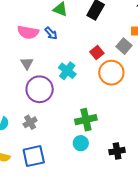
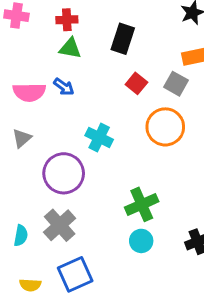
red square: (97, 53) -> (136, 83), moved
gray triangle: (27, 63) -> (22, 138), moved, turned 32
gray cross: (30, 122) -> (60, 225), size x1.5

